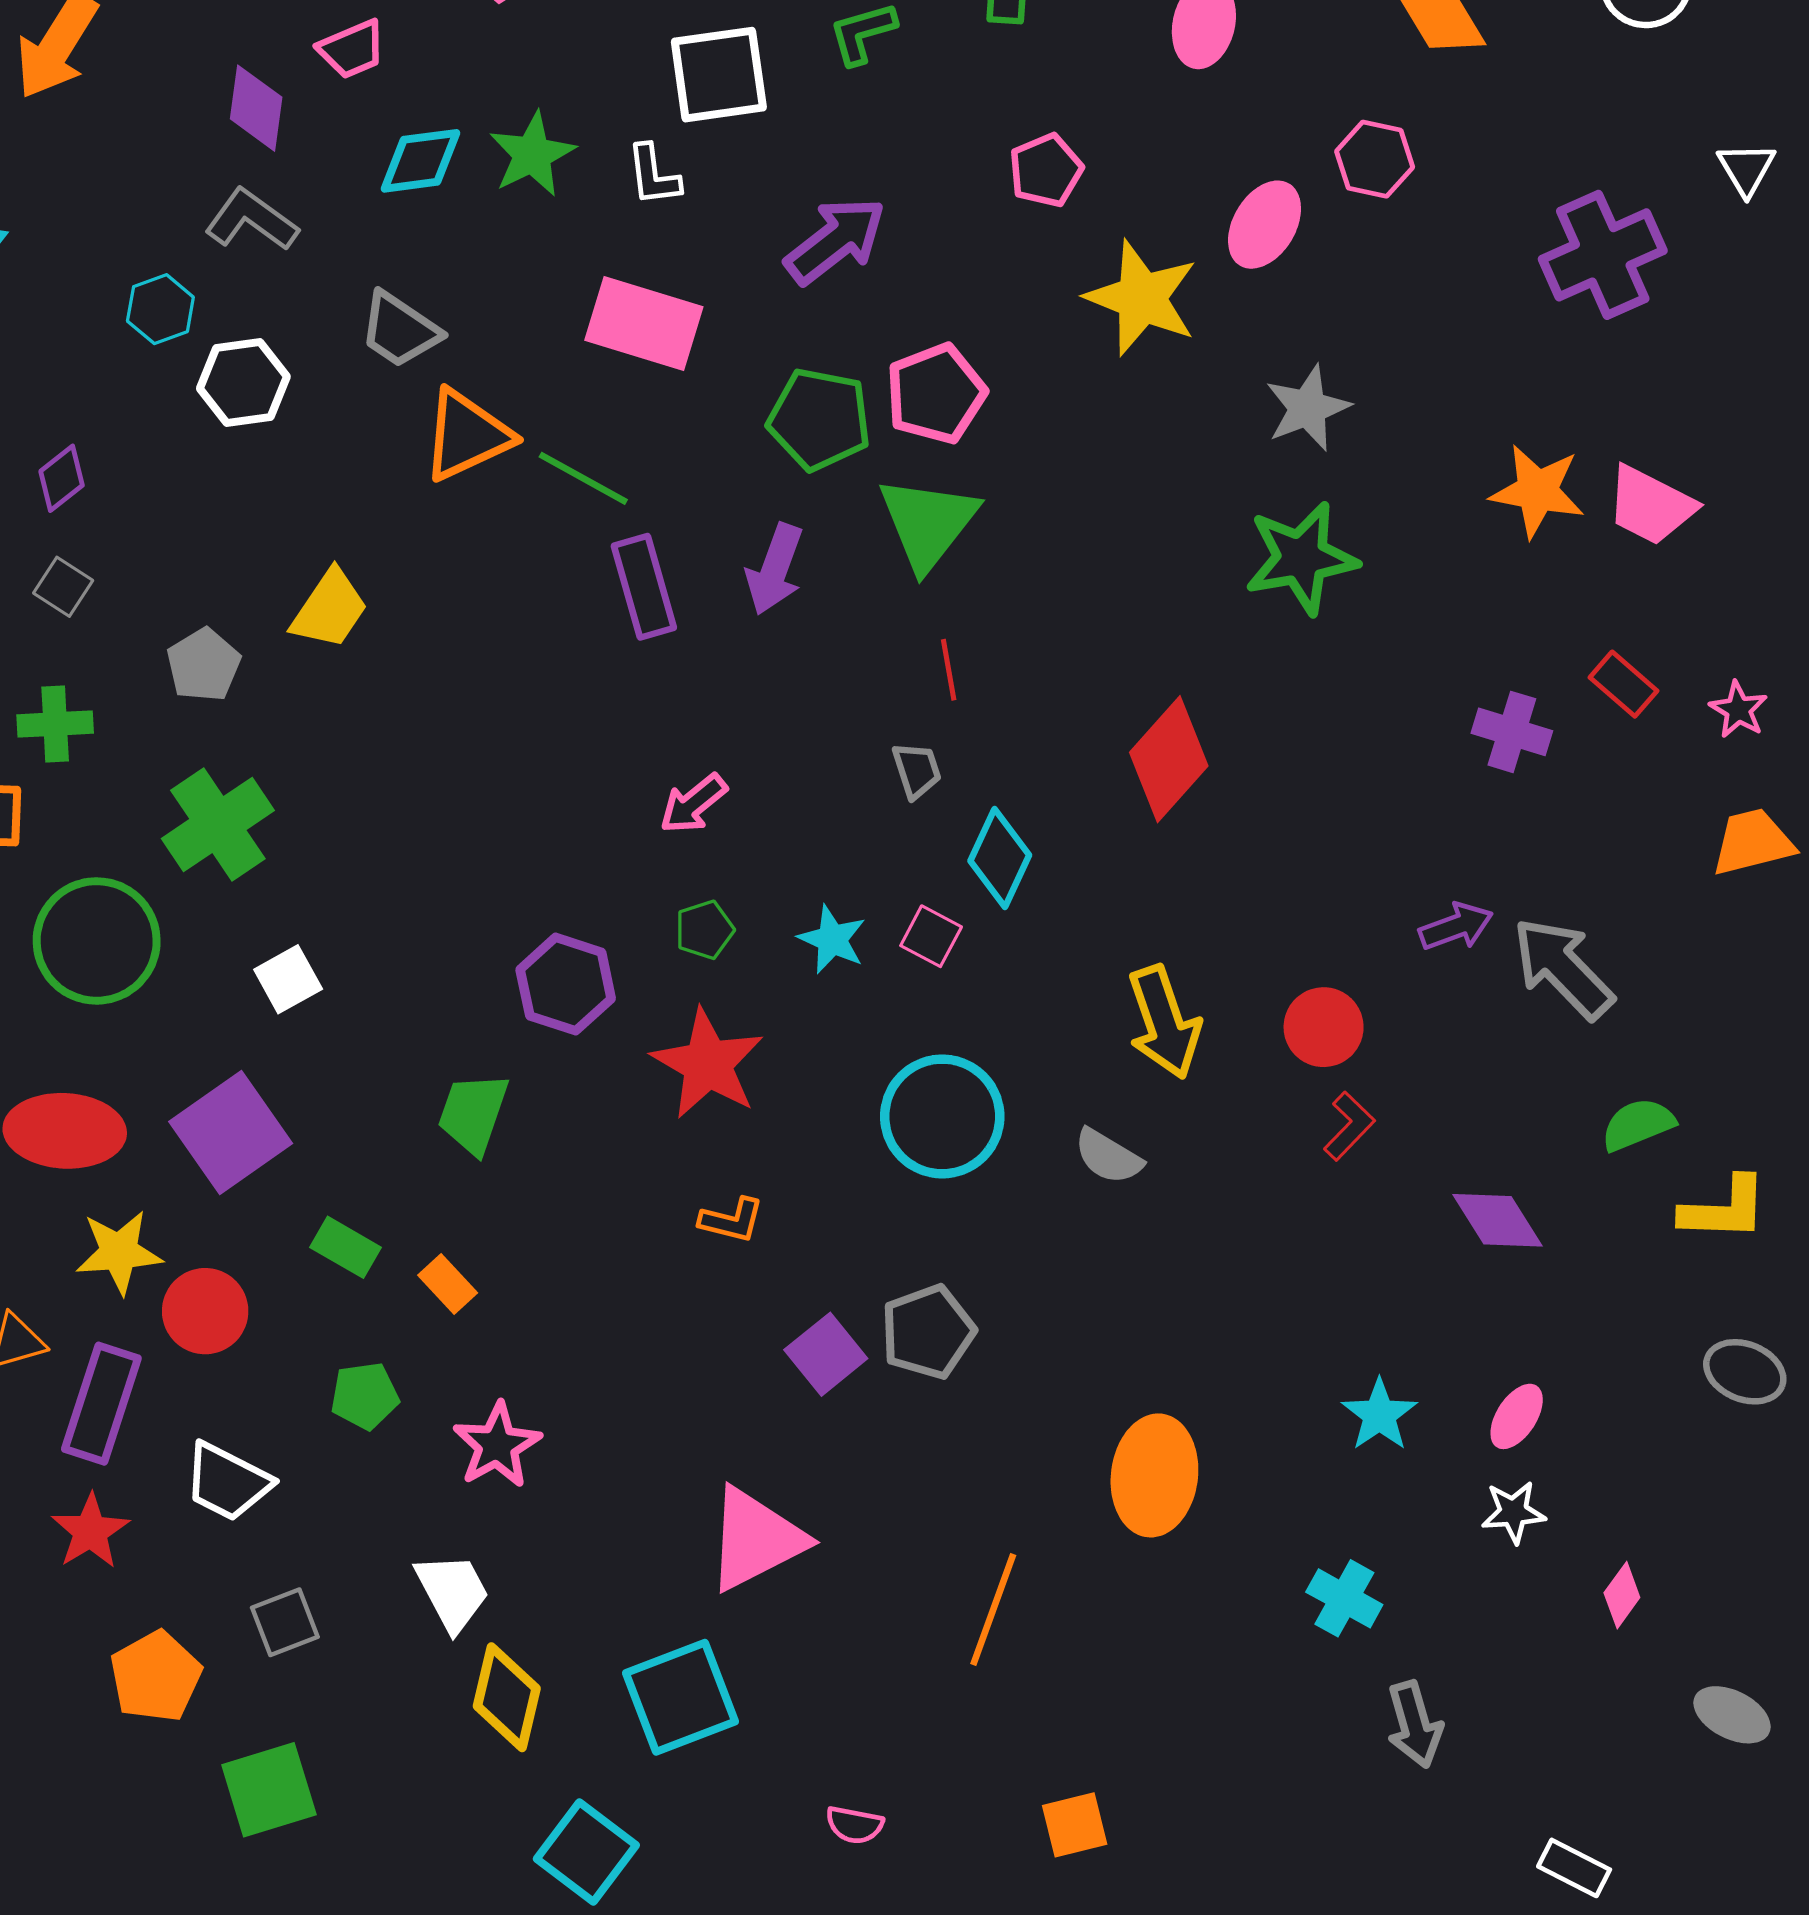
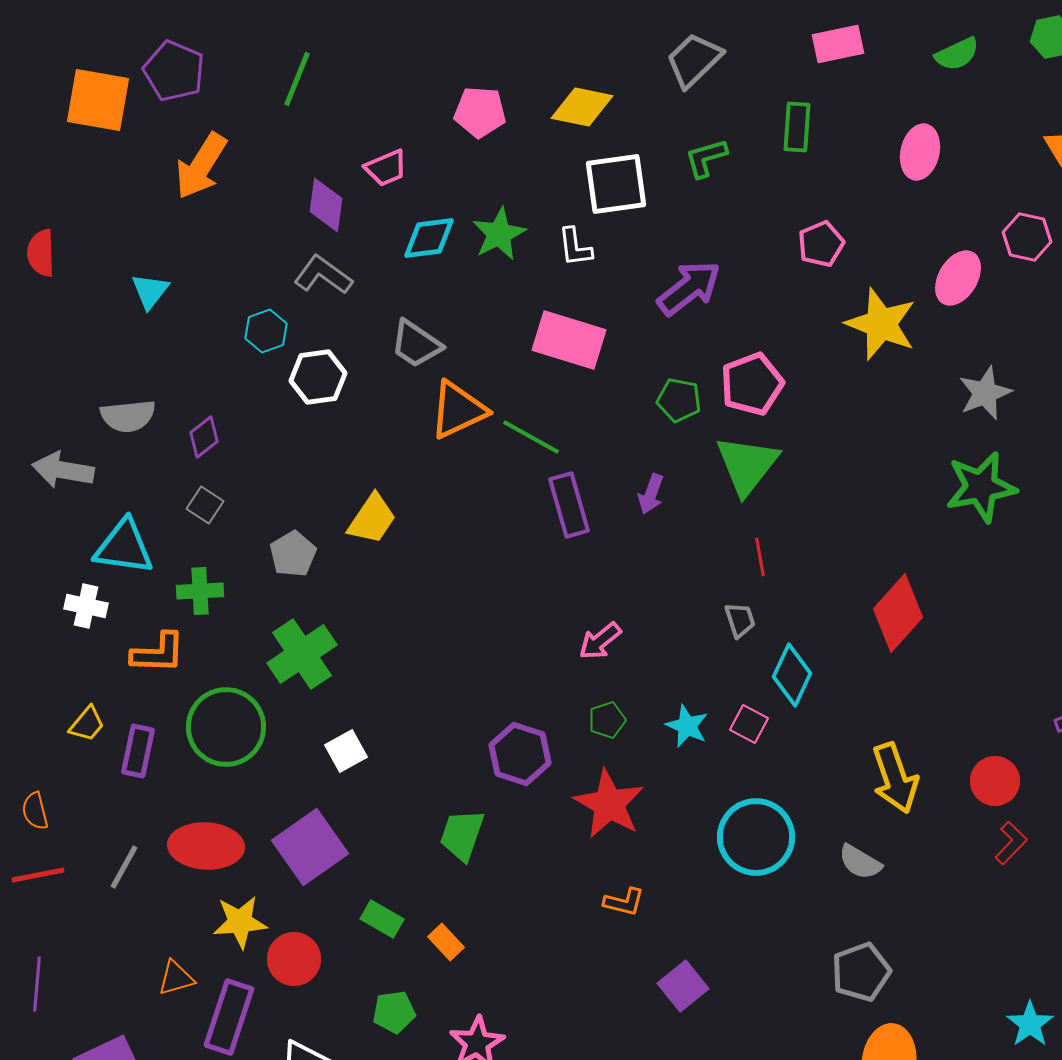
green pentagon: (819, 419) -> (679, 400), size x0.7
purple arrow: (775, 569) -> (651, 494), size x0.7
gray pentagon: (928, 1332) -> (861, 972), moved

